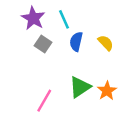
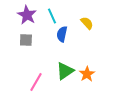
yellow semicircle: (106, 43) -> (87, 23), moved
gray square: (43, 44) -> (26, 40), moved, turned -32

